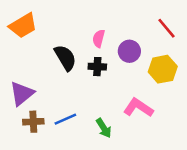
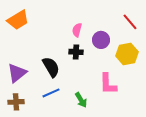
black semicircle: (65, 58) -> (51, 67), moved
pink L-shape: (138, 108) -> (108, 84), turned -125
brown cross: (33, 122) -> (16, 102), moved

